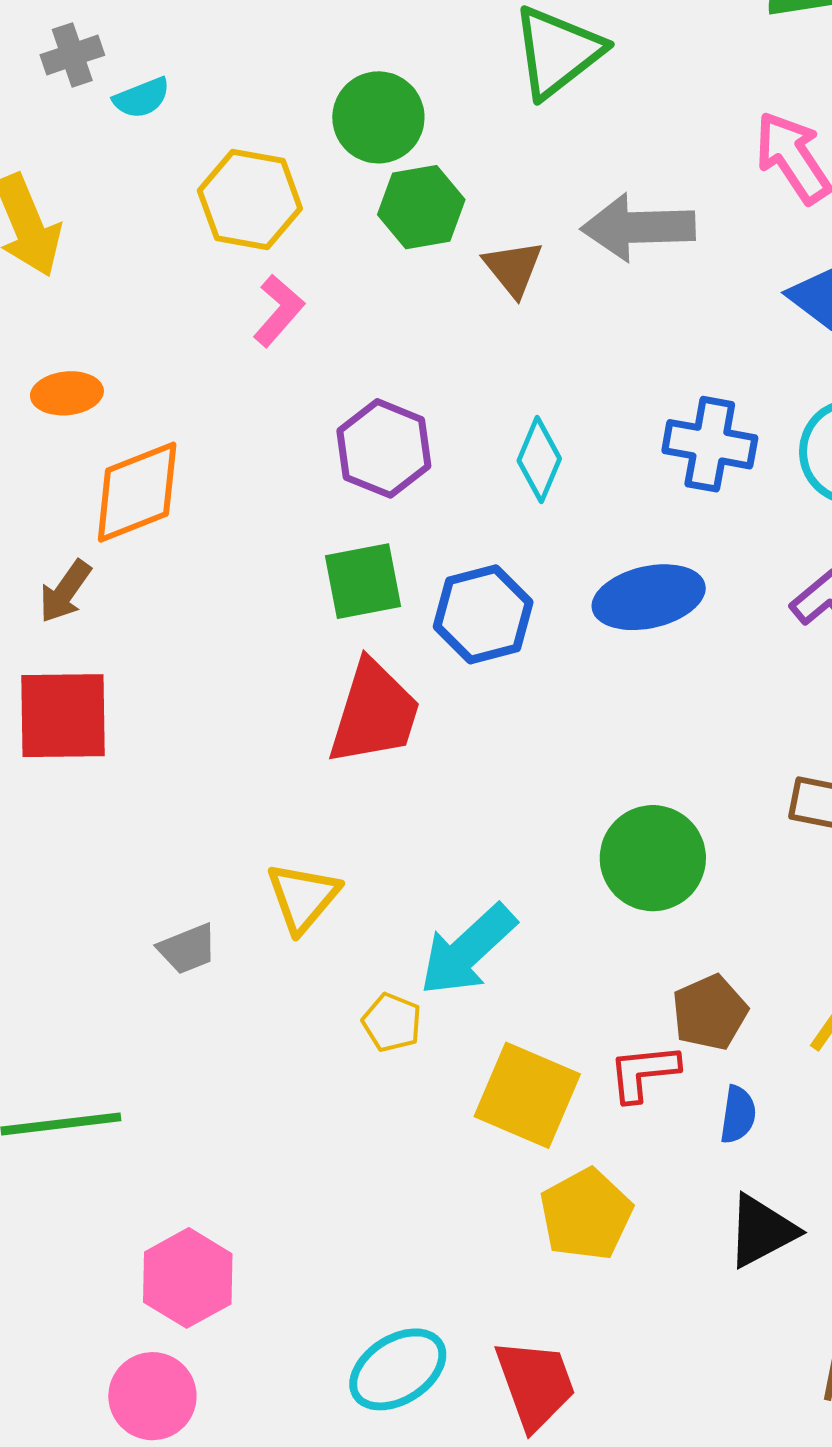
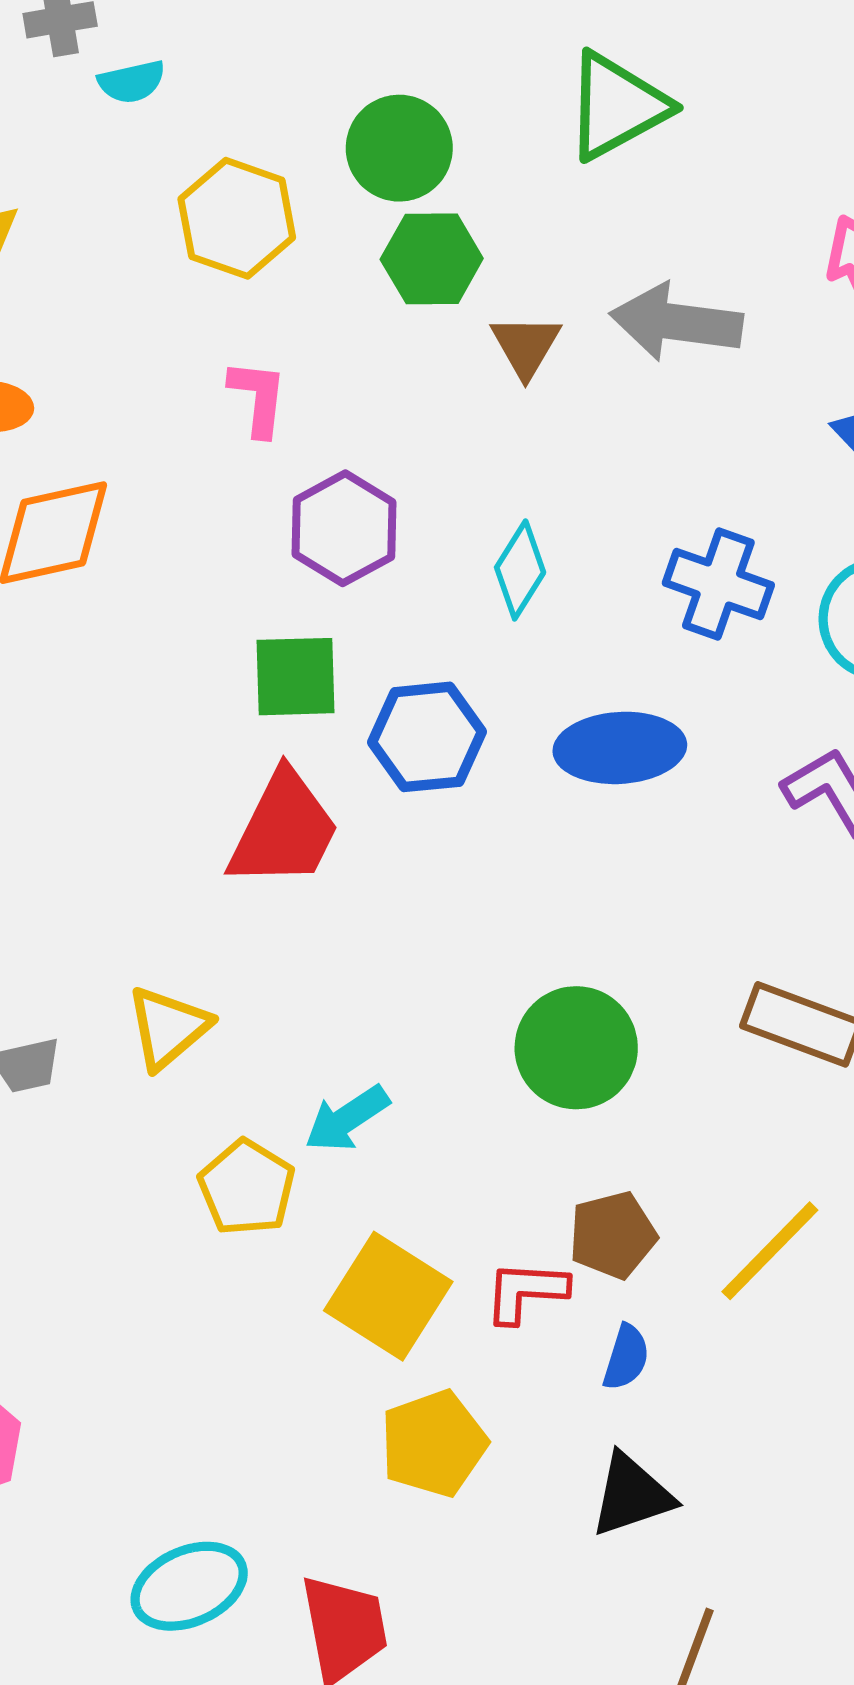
pink L-shape: (278, 311) -> (258, 398), moved, turned -44
cyan arrow: (468, 950) -> (347, 1119), size x0.7
yellow pentagon: (392, 1022) -> (247, 1188), size x1.4

